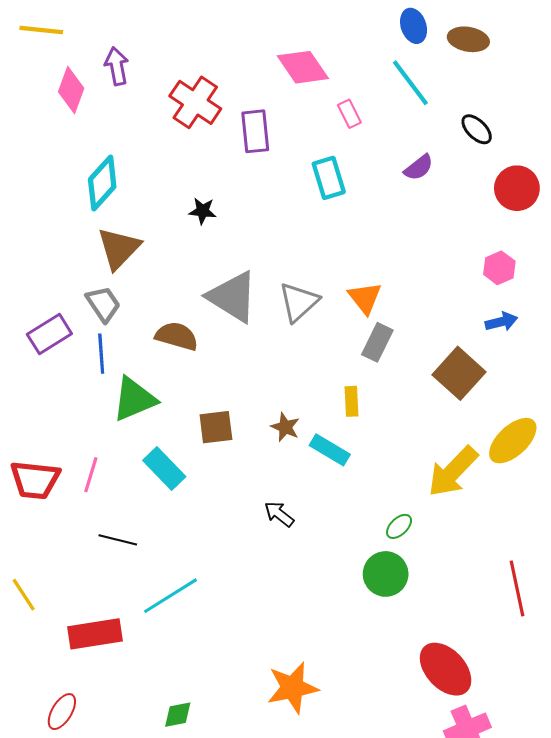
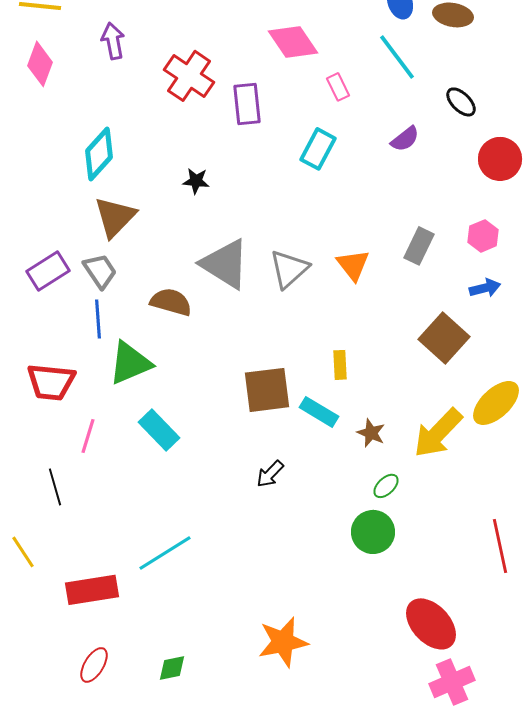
pink diamond: (71, 90) -> (40, 64), moved
cyan rectangle: (329, 178) -> (318, 149), turned 45
purple rectangle: (49, 334) -> (48, 271), moved
gray rectangle: (377, 342) -> (419, 246), moved
brown square: (216, 427) -> (267, 390), moved, size x1.4
brown star: (285, 427) -> (371, 433), moved
red trapezoid: (35, 480) -> (51, 382), moved
black arrow: (279, 514) -> (270, 474), turned -84
black line: (118, 540) -> (55, 487), moved, turned 60
red ellipse: (62, 712) -> (94, 665), moved

